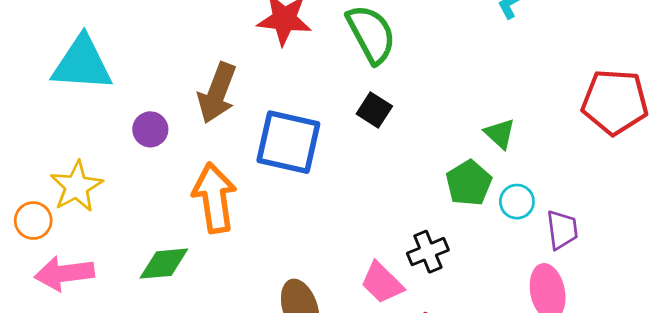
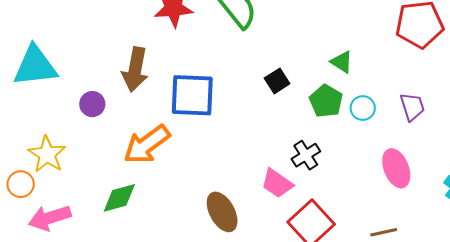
black square: (374, 110) -> (277, 81), moved, turned 35
orange arrow: (214, 198) -> (147, 145), turned -108
purple trapezoid: (562, 230) -> (412, 107), moved

